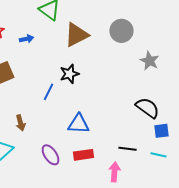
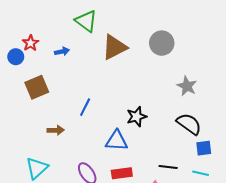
gray star: (149, 61) -> (187, 86), moved
black star: (69, 74) -> (137, 117), moved
brown arrow: (20, 123) -> (56, 130), moved, turned -77

